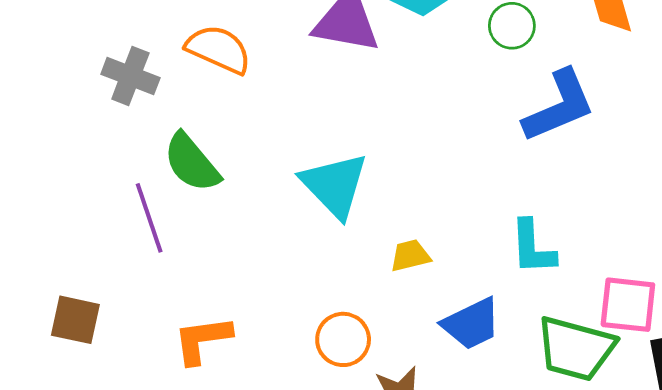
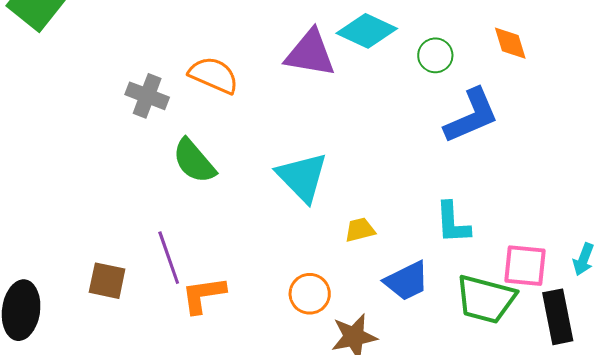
purple line: (149, 218) -> (169, 258), moved

